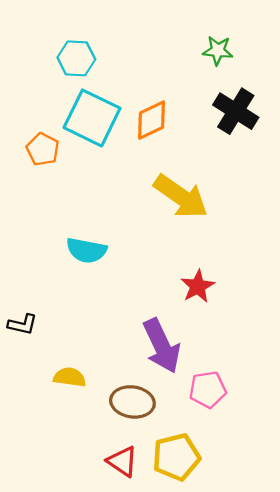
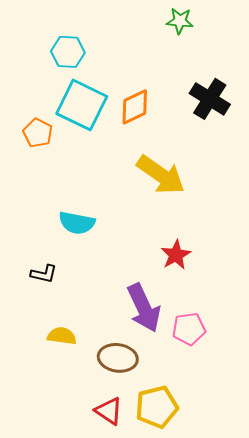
green star: (218, 51) -> (180, 21), moved
black L-shape: (22, 324) -> (44, 274), moved
pink pentagon: (208, 390) -> (189, 329), moved

